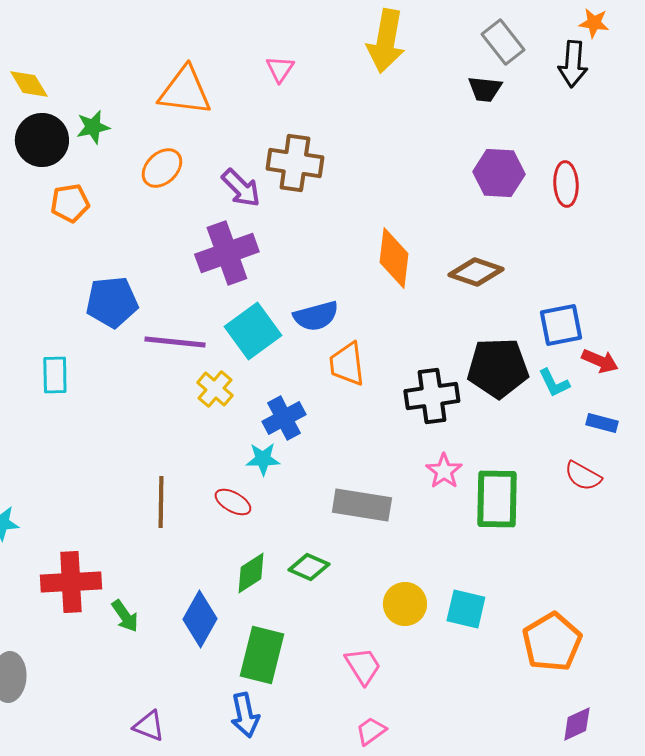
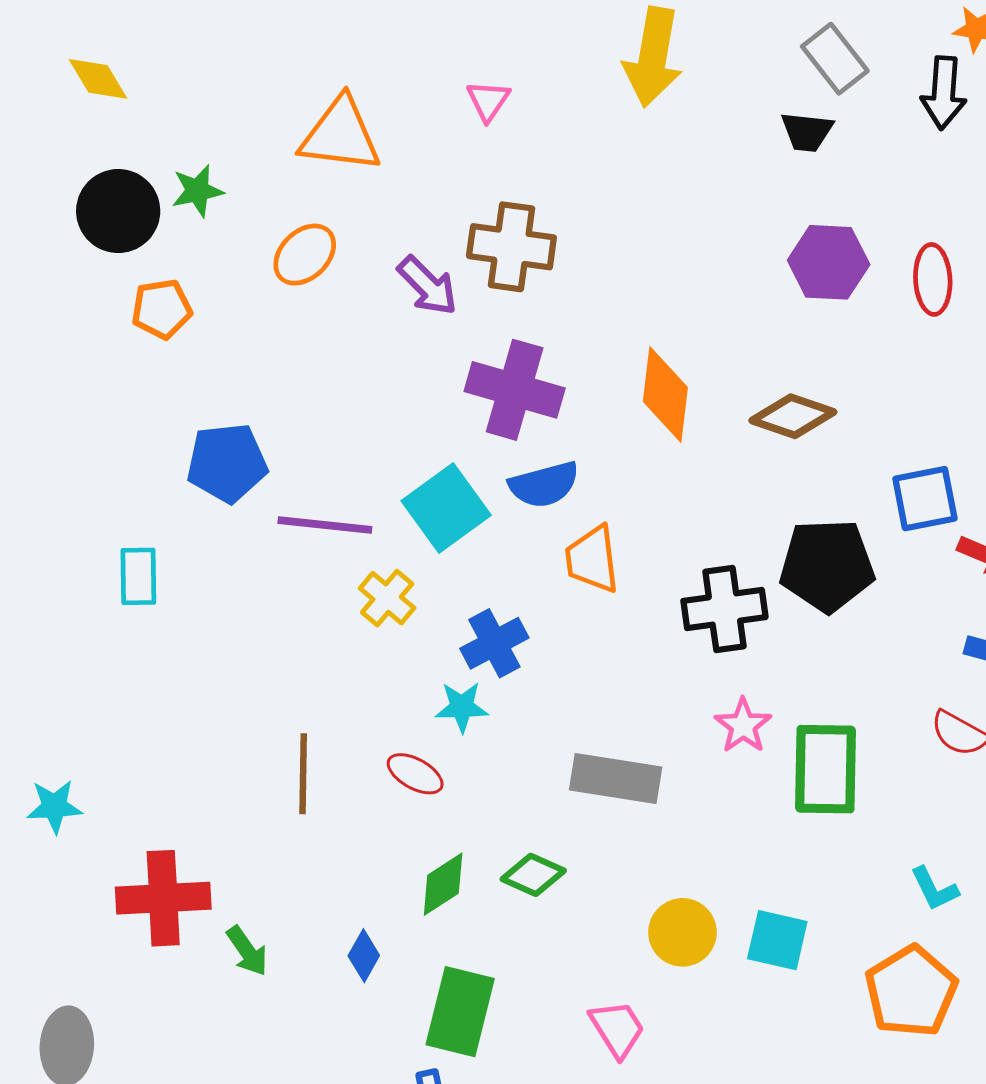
yellow diamond: (29, 84) -> (98, 79), moved
purple cross: (227, 253) -> (515, 390), moved, turned 36
cyan L-shape: (554, 383) -> (934, 889), moved
blue diamond: (200, 619) -> (364, 956), size x0.6

